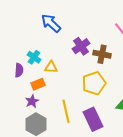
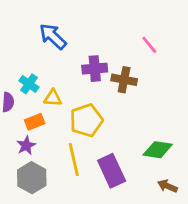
purple cross: (81, 46) -> (95, 69), turned 30
yellow pentagon: (94, 83) -> (86, 120), moved

